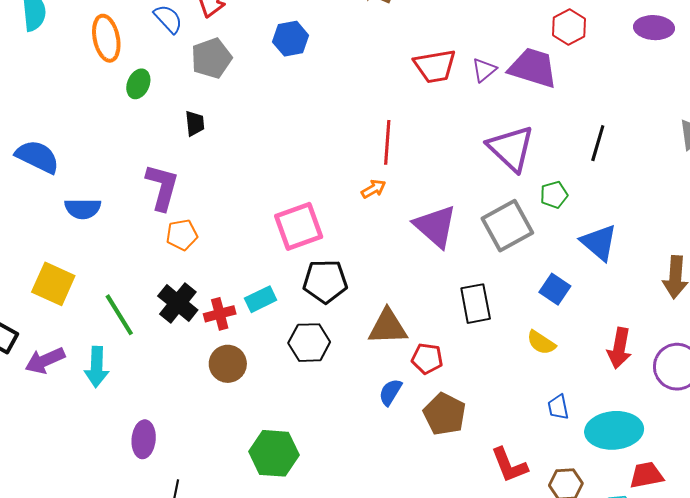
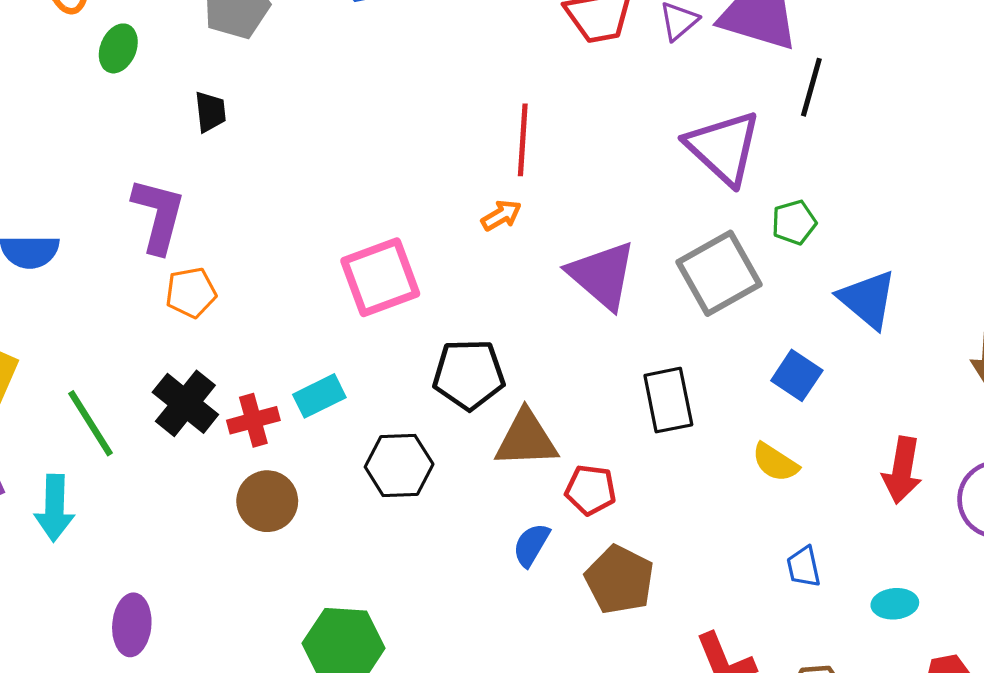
black line: (598, 143) -> (811, 87), moved
black pentagon: (325, 281) -> (469, 374), moved
cyan ellipse: (614, 430) -> (895, 604), size x0.5

